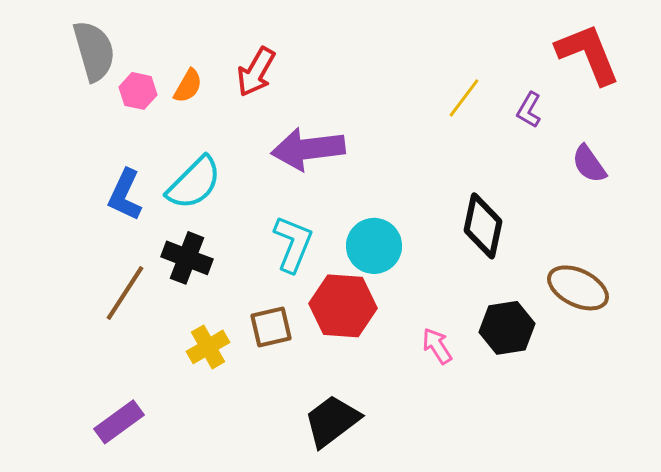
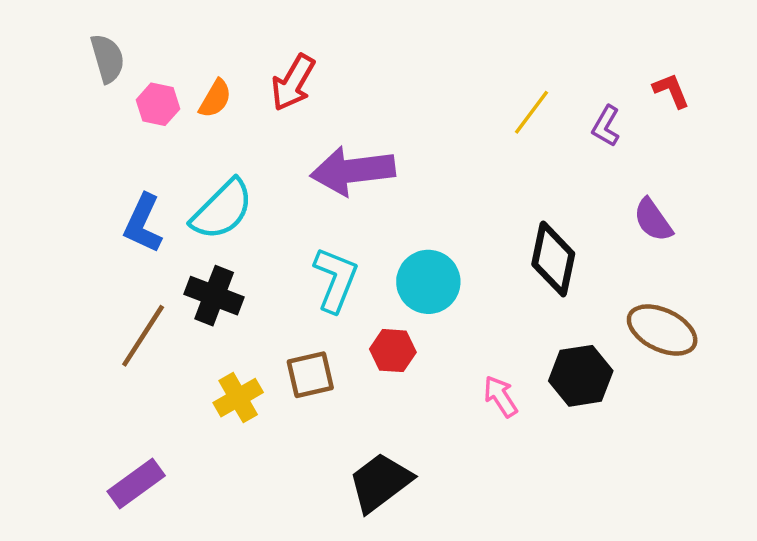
gray semicircle: (94, 51) -> (108, 58), size x0.7
red L-shape: (588, 54) -> (671, 91), moved, size x0.5
purple semicircle: (589, 164) -> (653, 220), moved
red hexagon: (343, 306) -> (393, 351), size x0.6

